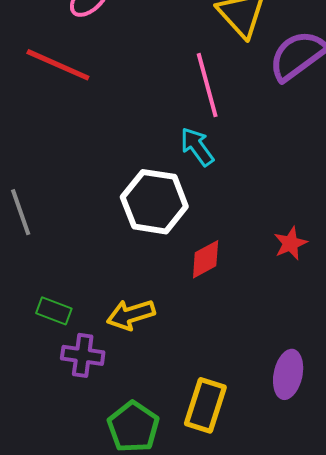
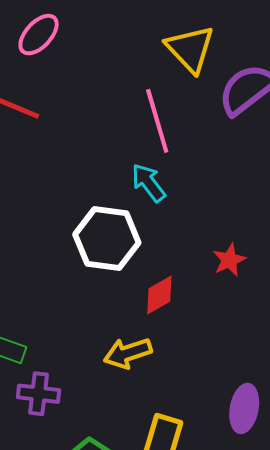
red star: (290, 243) -> (229, 260), moved
yellow arrow: (131, 315) -> (128, 353), moved

